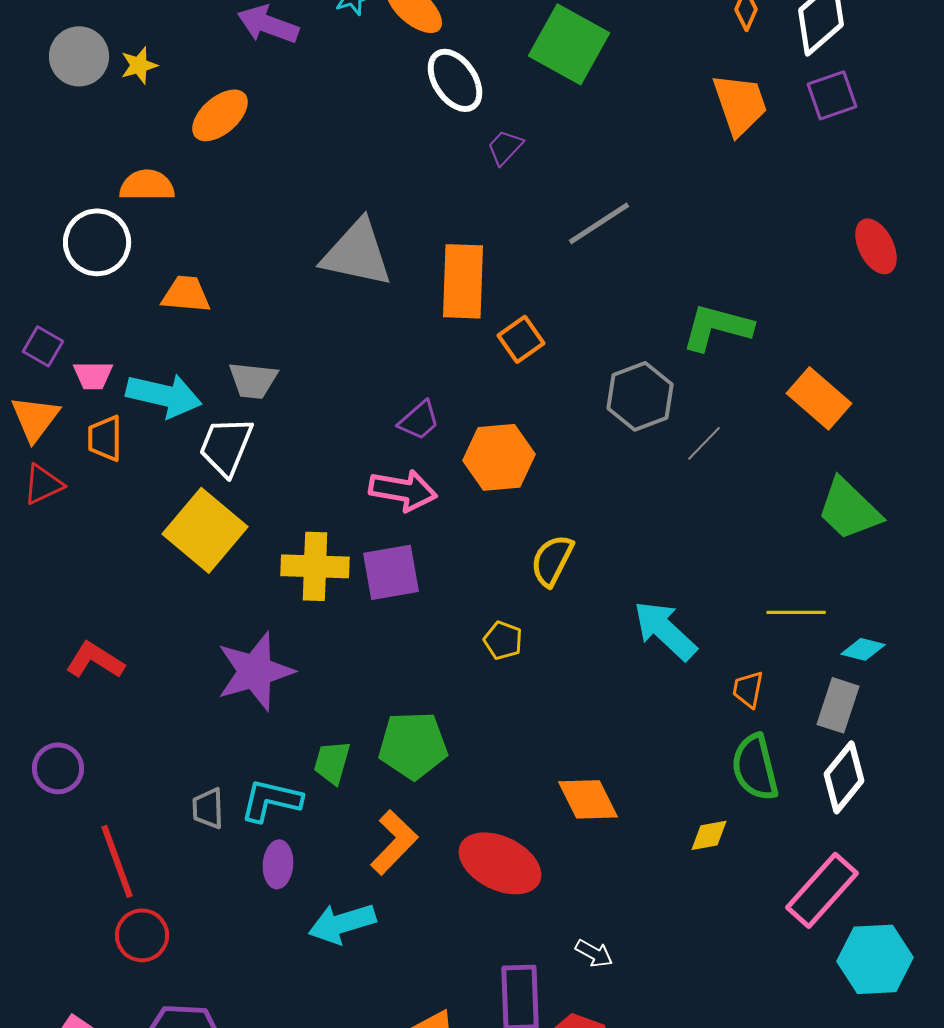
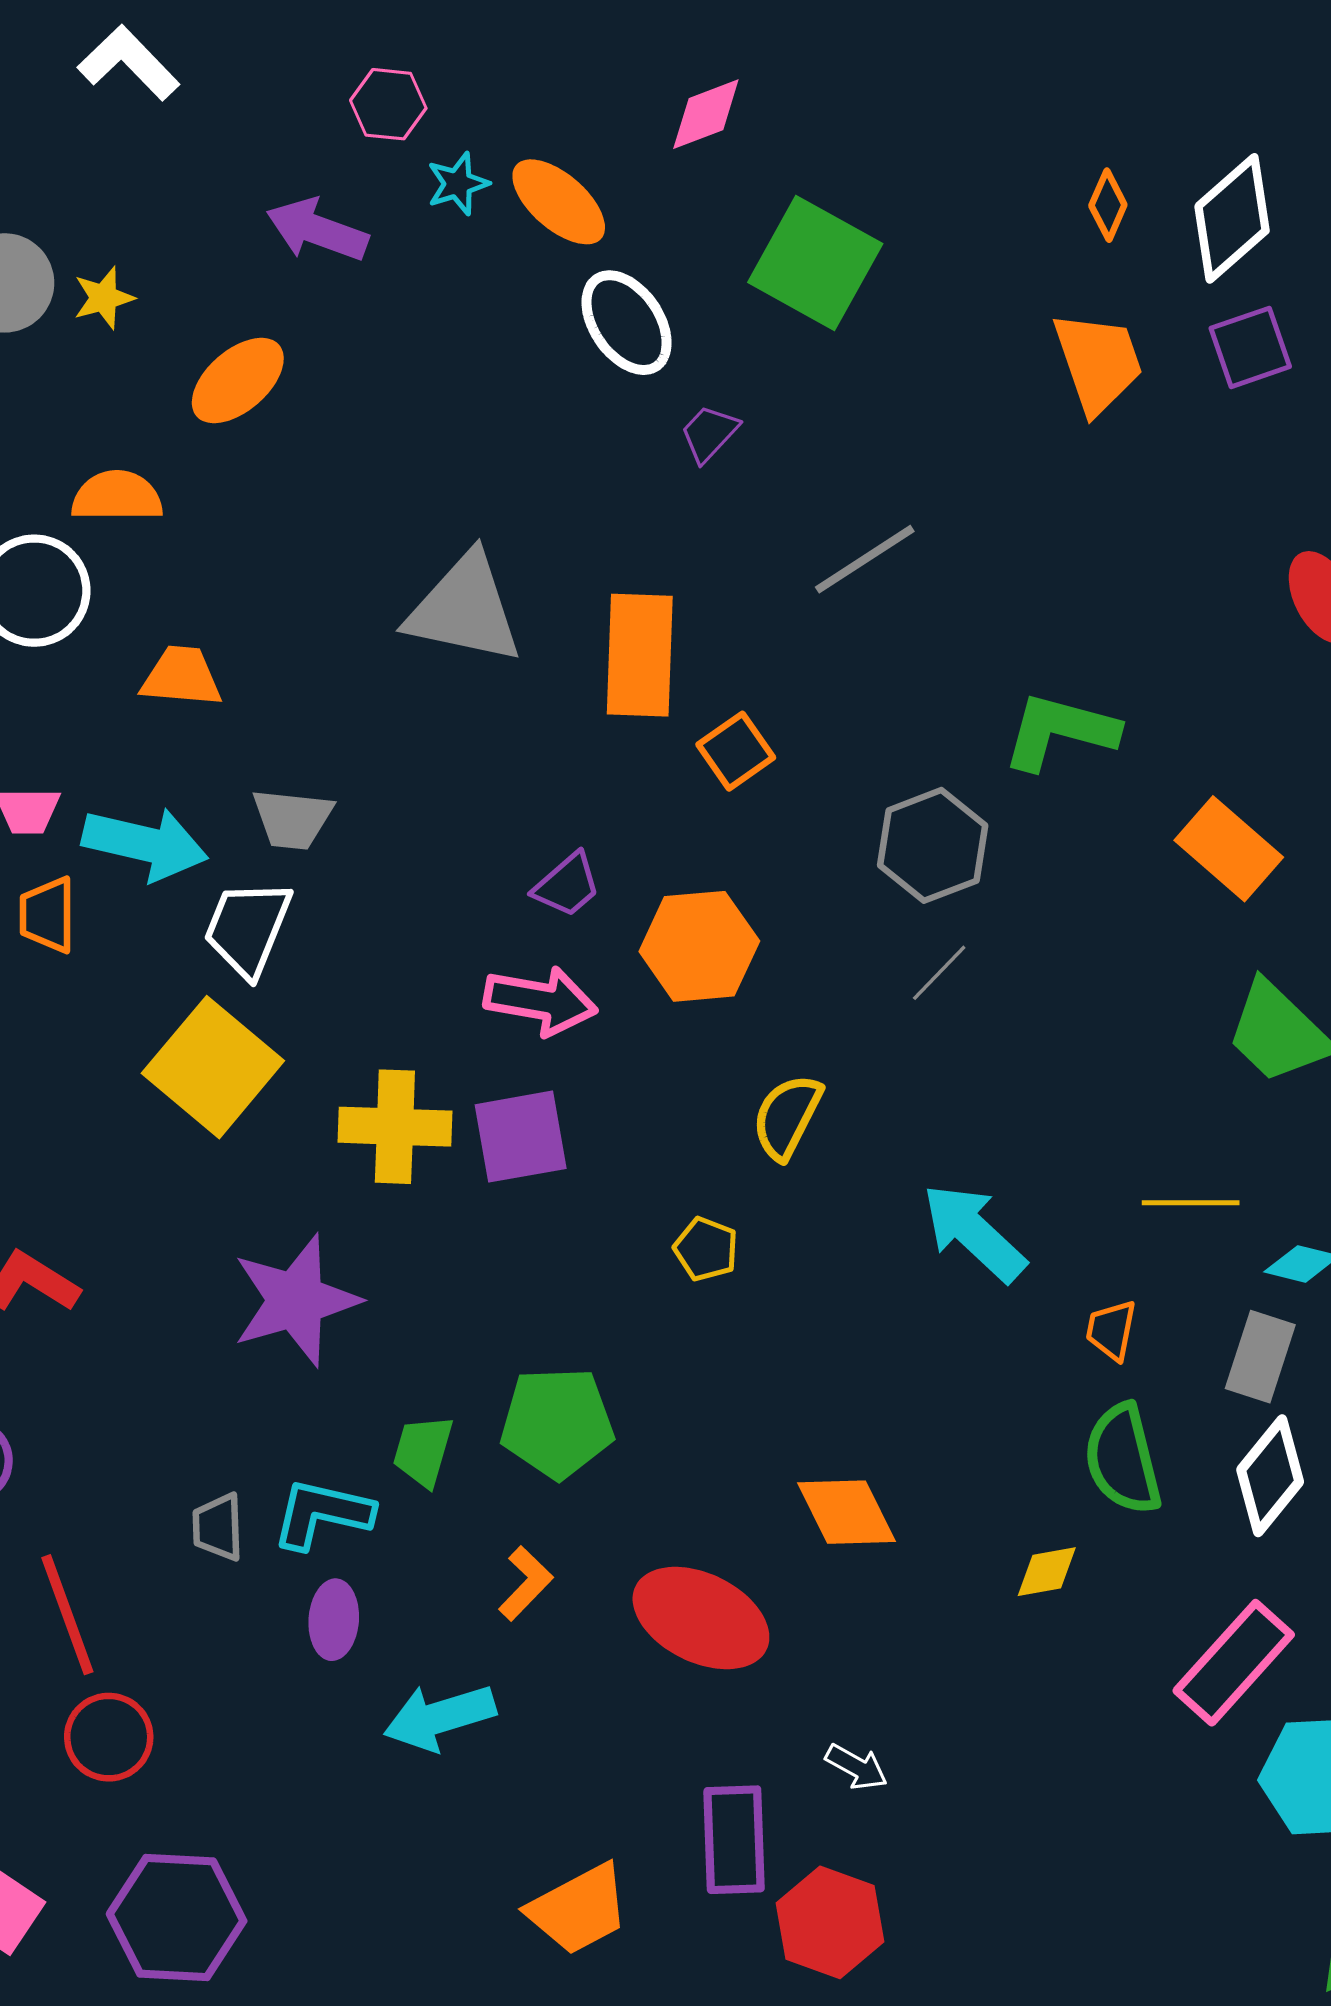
gray line: (704, 443) -> (939, 973), moved
orange L-shape: (394, 842) -> (526, 1583), size x0.7

